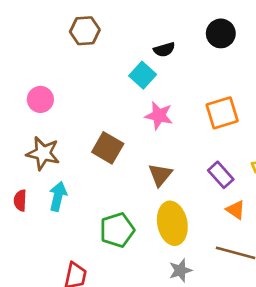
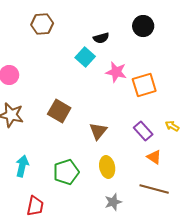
pink star: (159, 116) -> (116, 72), moved
cyan arrow: (58, 196) -> (22, 166), moved
yellow ellipse: (172, 223) -> (107, 167), size x0.7

